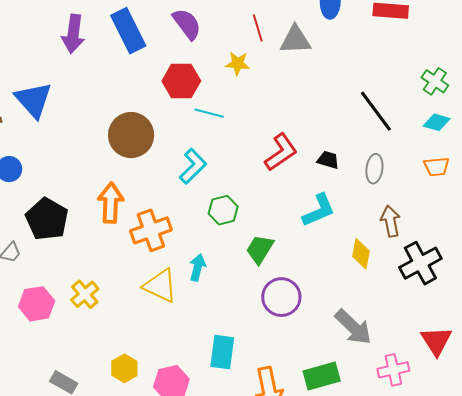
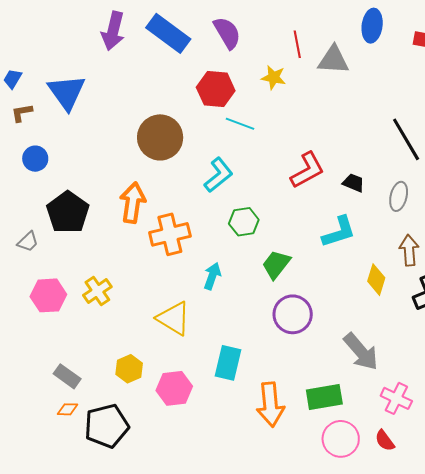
blue rectangle: (128, 31) -> (168, 33), turned -33
yellow triangle: (160, 286) -> (174, 318), moved
pink cross: (393, 370) -> (396, 398), turned 32

